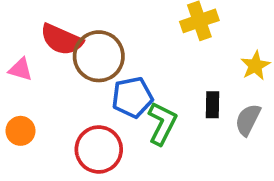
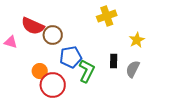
brown circle: (99, 56) -> (53, 35), size x0.7
orange circle: (20, 131) -> (40, 71), moved

